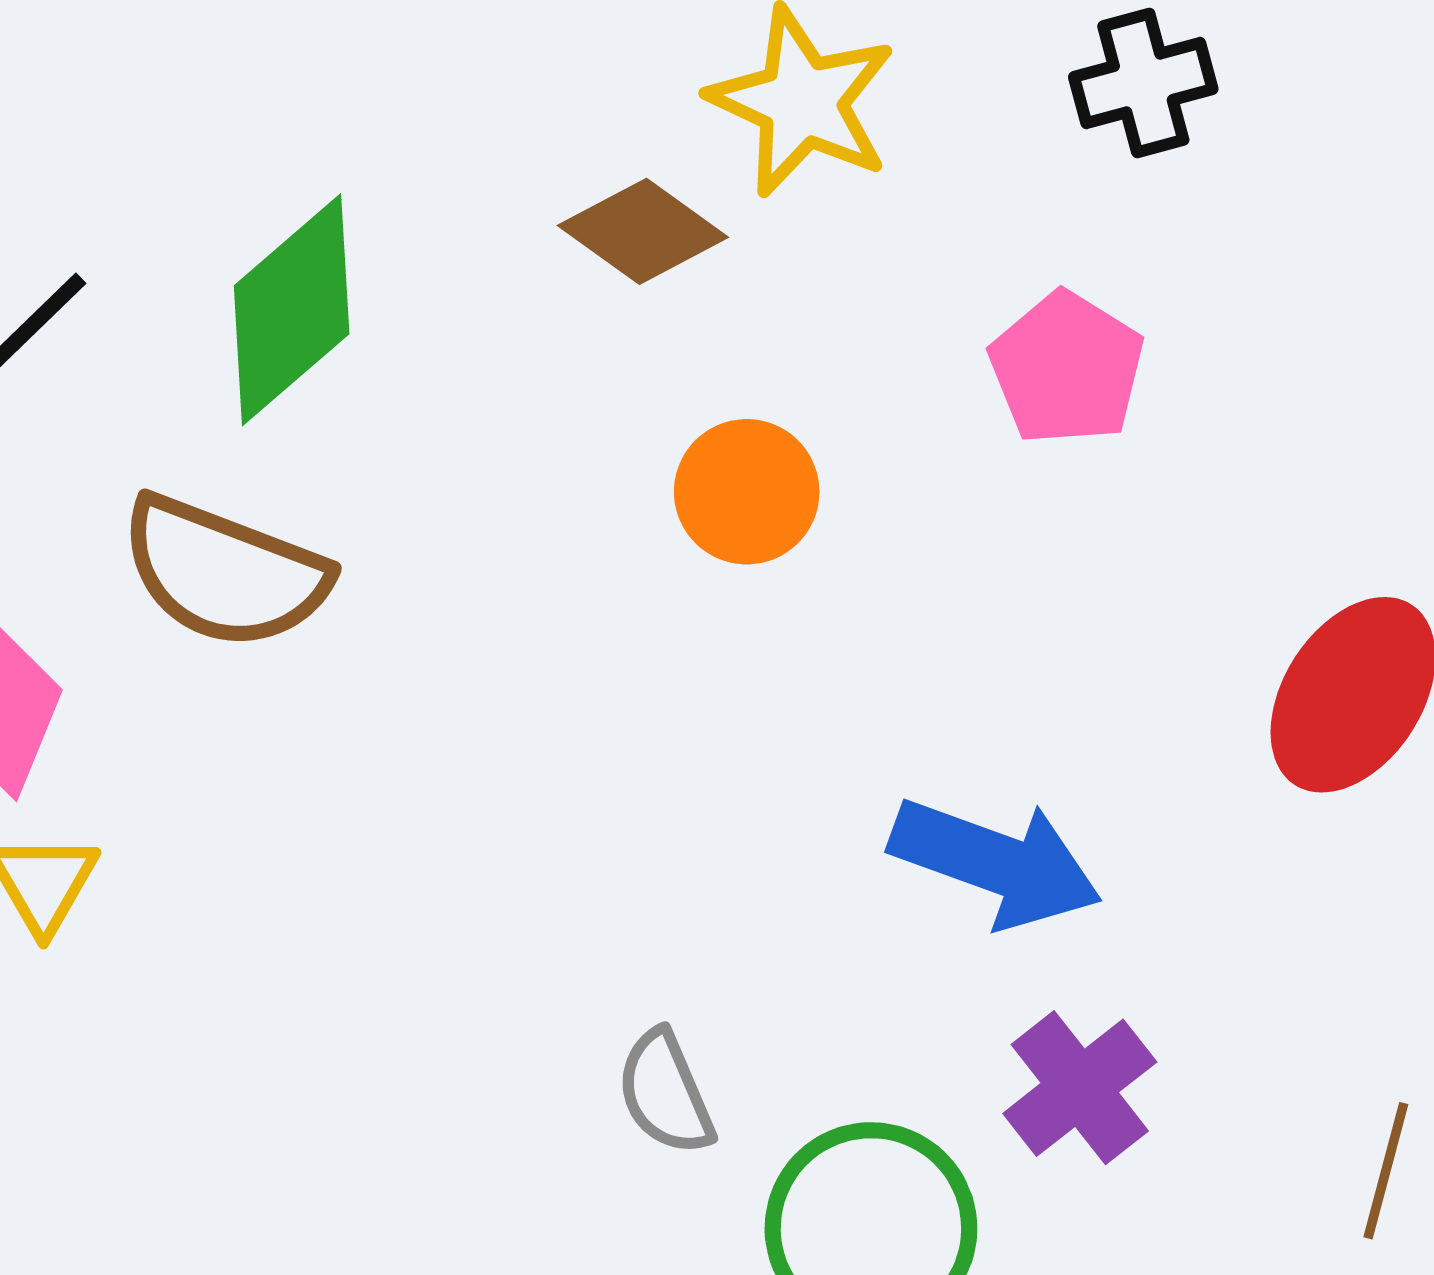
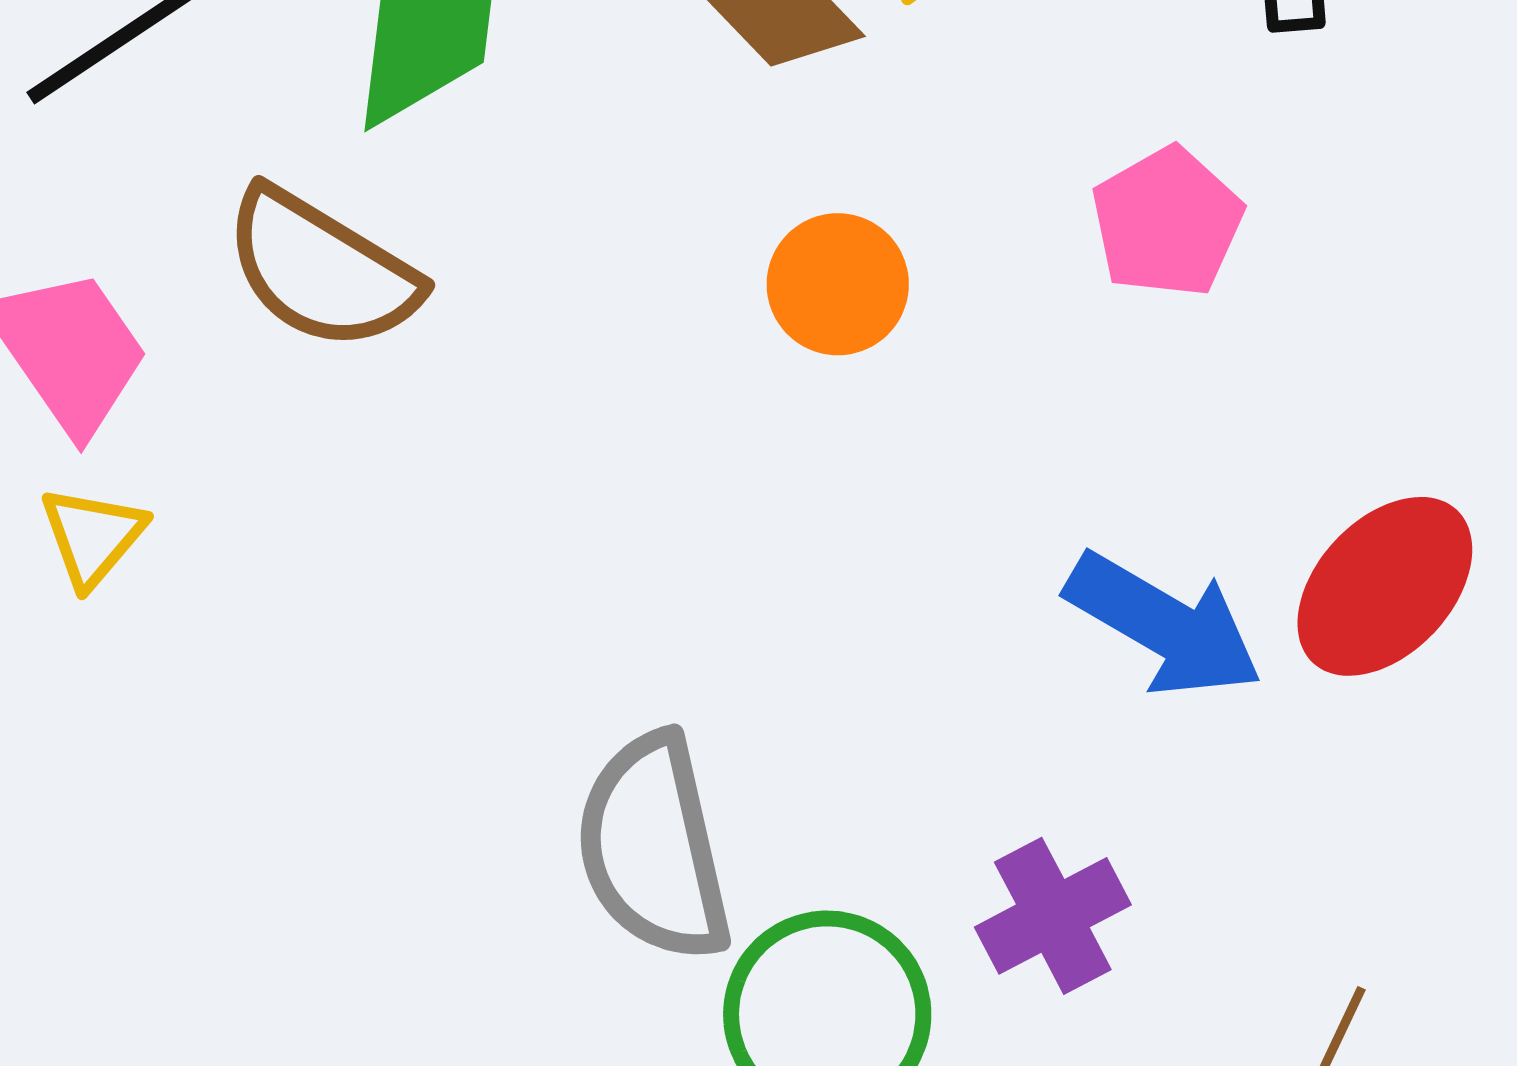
blue arrow: (996, 862) -> (1164, 625), moved
gray semicircle: (665, 1093) -> (653, 848), size x1.8

